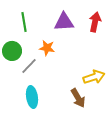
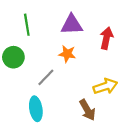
red arrow: (95, 22) -> (106, 38), moved
orange star: (47, 48) -> (67, 54), moved
gray line: (29, 66) -> (46, 77), moved

